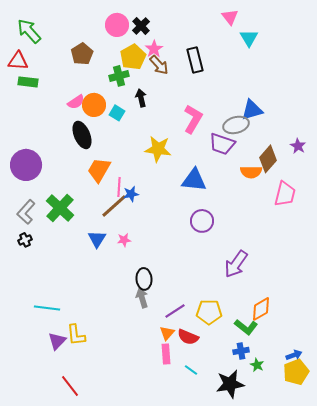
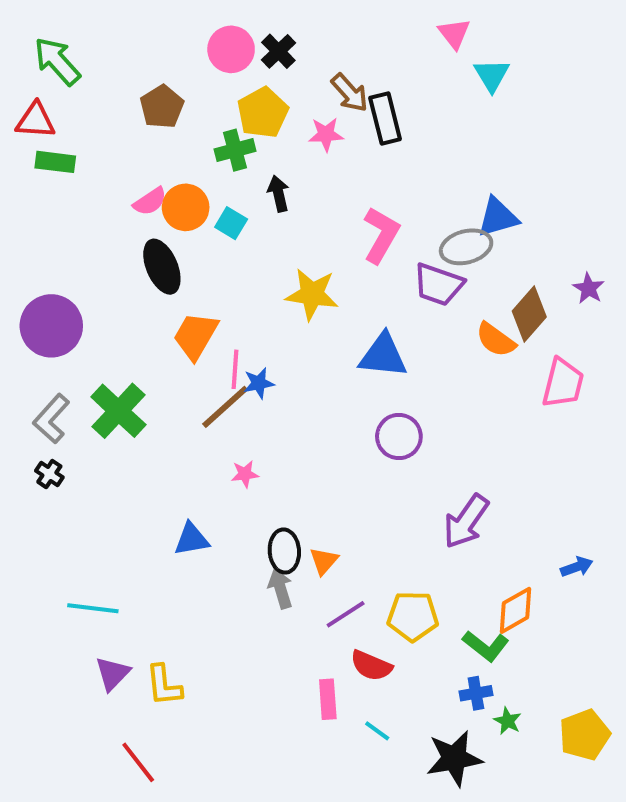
pink star: (154, 49) -> (326, 134), moved, turned 30
brown arrow: (159, 65) -> (350, 93), moved
orange semicircle: (251, 172) -> (496, 340), turned 35
blue triangle: (97, 239) -> (192, 539), moved, turned 48
black cross: (25, 240) -> (49, 474), turned -32
orange triangle: (167, 333) -> (324, 561), moved
yellow L-shape: (76, 335) -> (164, 685), moved
blue arrow: (294, 355) -> (577, 567), moved

